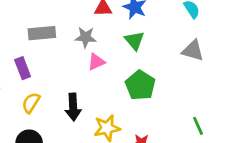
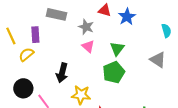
green triangle: (134, 40) -> (117, 49), moved
pink triangle: (96, 62) -> (88, 46), turned 48
yellow semicircle: (31, 103) -> (26, 54), moved

